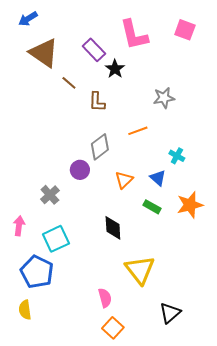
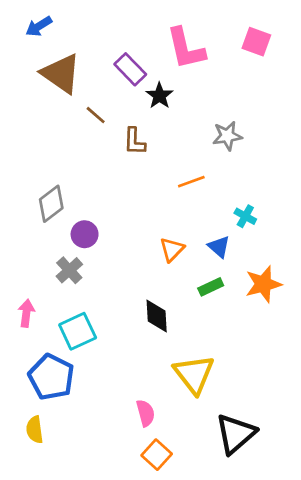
gray diamond: (100, 147) -> (51, 204), moved
purple circle: (80, 170) -> (85, 234), moved
green rectangle: (152, 207) -> (211, 287), turned -54
black triangle: (170, 313) -> (236, 434), size x1.4

